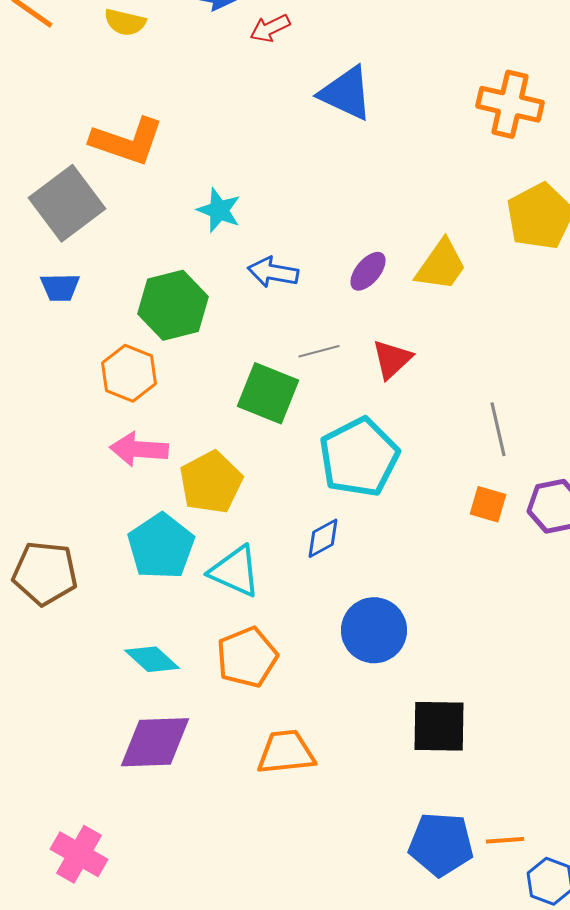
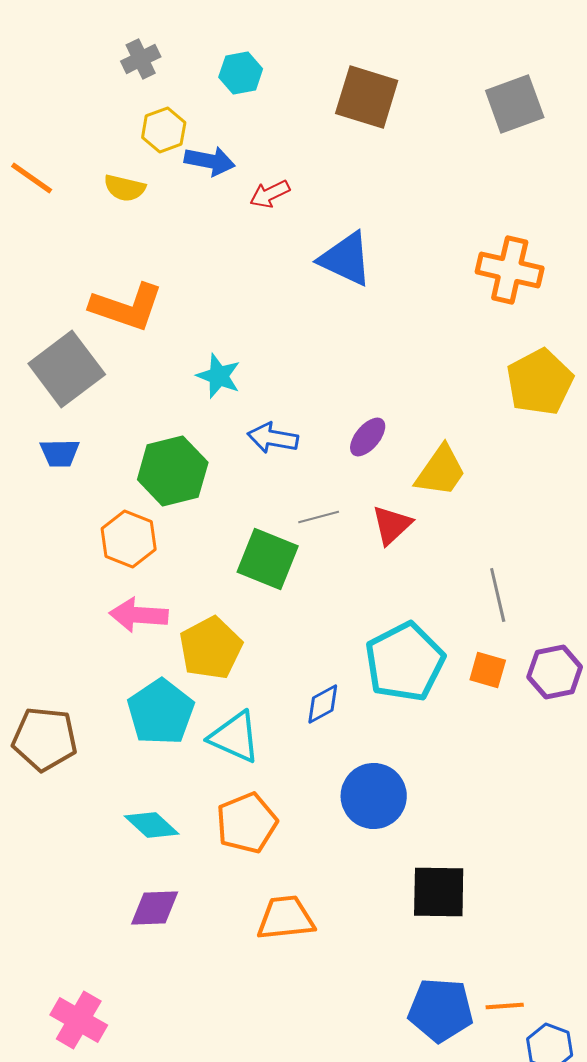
yellow trapezoid: (441, 265) -> (441, 471), moved
cyan pentagon: (359, 457) -> (405, 662), moved
purple diamond: (155, 742) -> (155, 908), size x0.7

